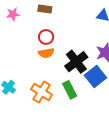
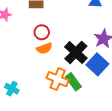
orange cross: (42, 92) -> (58, 79), moved

